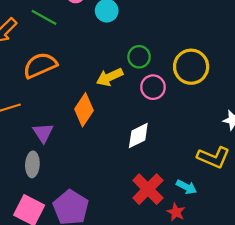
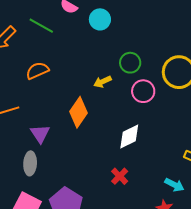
orange semicircle: (40, 65) -> (37, 71), size x0.7
yellow arrow: (110, 77) -> (103, 82), size x0.7
red cross: (148, 189) -> (120, 176), moved, size x0.6

